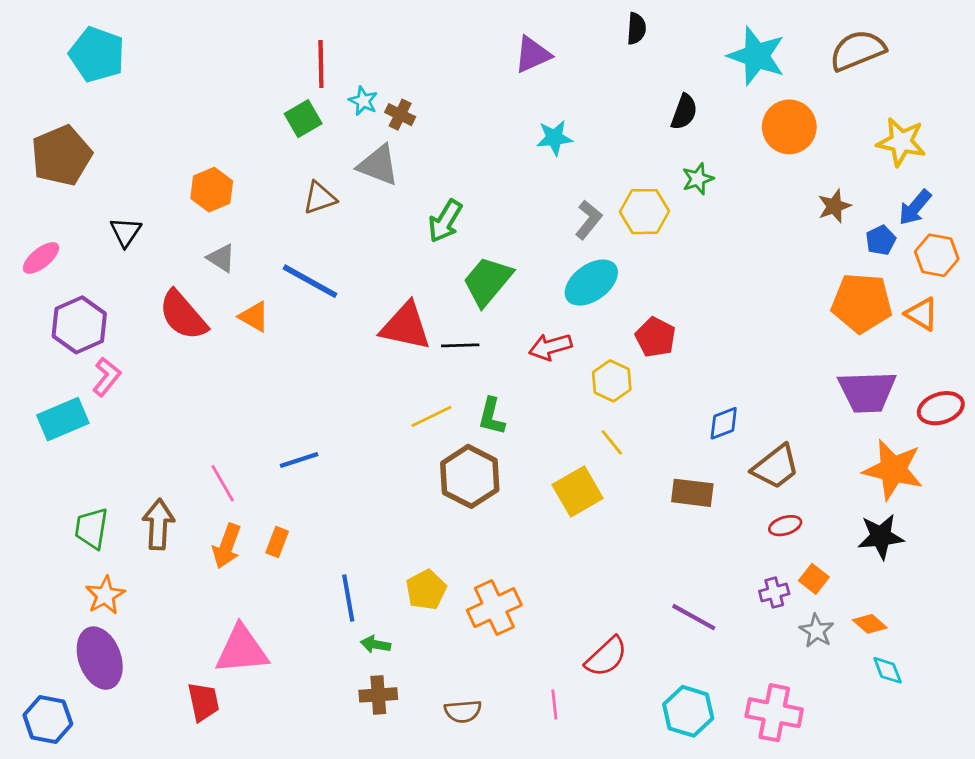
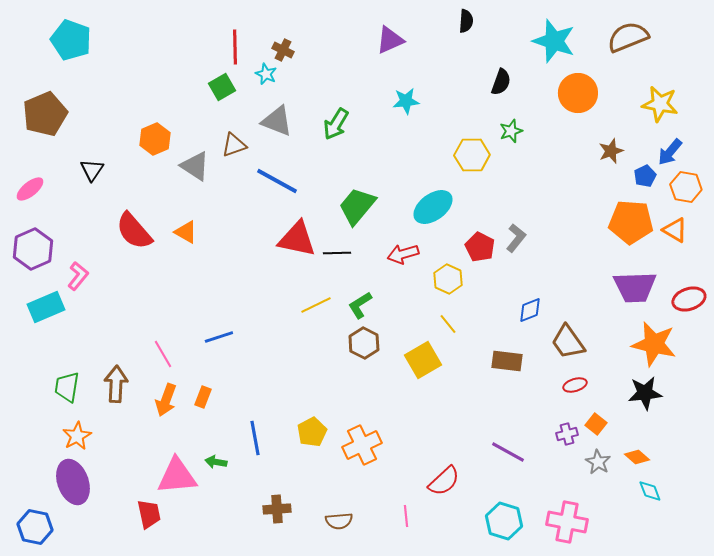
brown cross: (400, 115) -> (283, 50), moved
gray L-shape: (589, 220) -> (516, 238), moved
green arrow: (445, 221) -> (336, 124), moved
gray triangle: (221, 258) -> (195, 166), moved, size x1.4
blue line: (310, 281) -> (277, 181), moved
purple hexagon: (79, 325) -> (33, 249), moved
green L-shape: (492, 416) -> (360, 305), turned 44
brown trapezoid: (776, 467) -> (568, 342), turned 93
brown hexagon: (470, 476) -> (364, 343), moved, size x0.7
green arrow: (376, 644) -> (216, 462), moved

